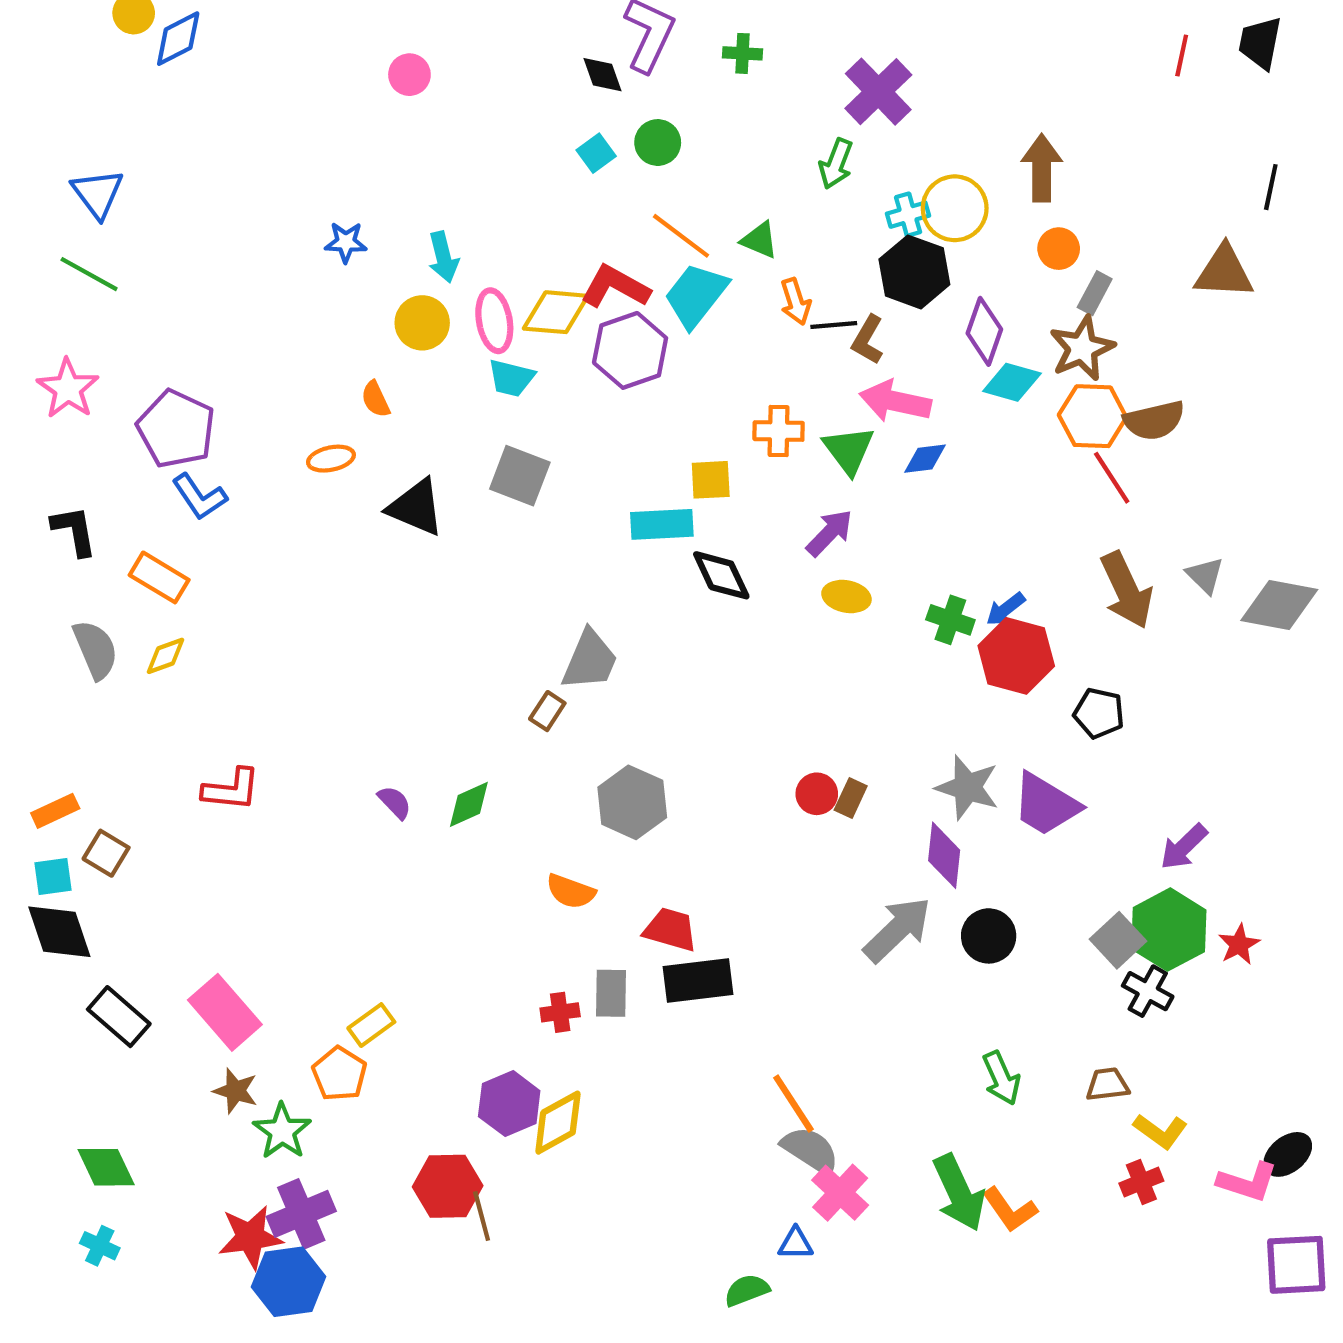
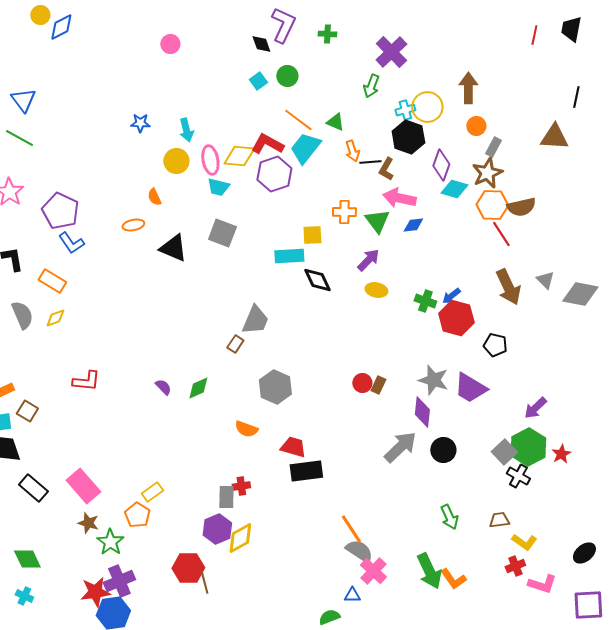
gray rectangle: (611, 993) -> (226, 497), moved
pink L-shape: (1247, 1182) -> (542, 584), moved

